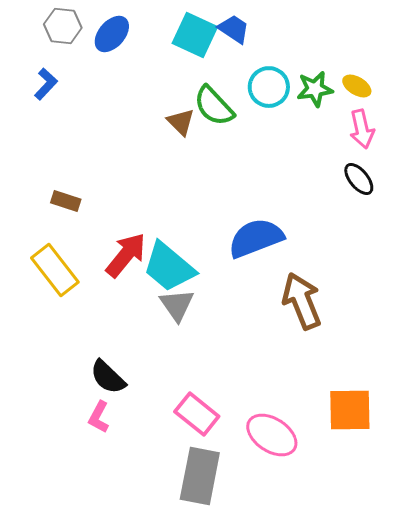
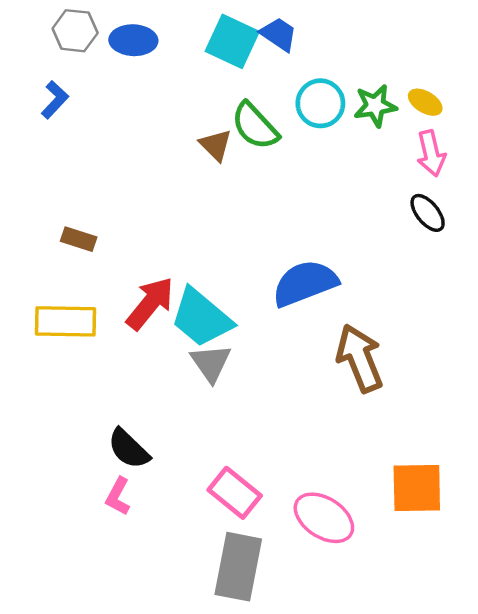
blue ellipse: (112, 34) -> (133, 40), turned 51
yellow rectangle: (55, 270) -> (66, 321), turned -51

